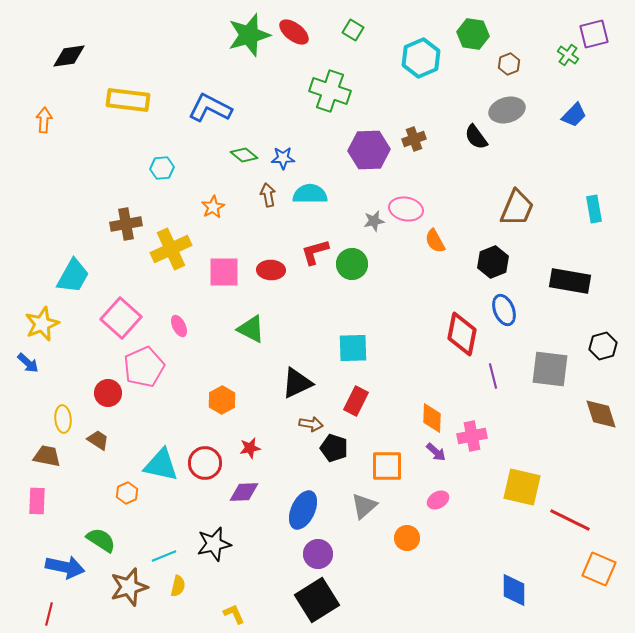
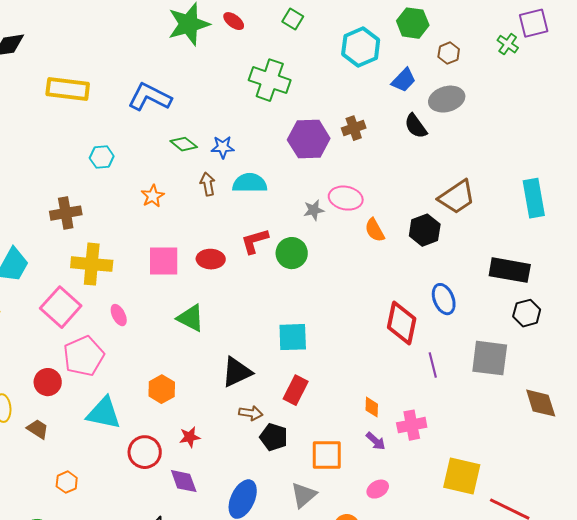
red ellipse: (294, 32) -> (234, 21), size x0.7
blue trapezoid: (574, 115) -> (404, 80), moved
brown trapezoid: (517, 208) -> (457, 197), turned 33
cyan rectangle: (594, 209) -> (534, 198), size x1.4
yellow cross: (171, 249) -> (92, 264), moved, turned 30
black hexagon: (493, 262) -> (425, 230), moved
black hexagon: (603, 346) -> (527, 313), moved
orange diamond: (432, 418) -> (372, 407), size x0.7
cyan triangle: (161, 465) -> (104, 413), moved
purple diamond: (244, 492) -> (184, 481), turned 72

